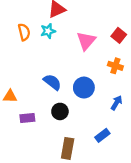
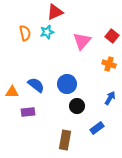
blue semicircle: (52, 82) -> (36, 85), moved
blue circle: (84, 88) -> (67, 84), moved
black circle: (60, 111) -> (77, 106), moved

